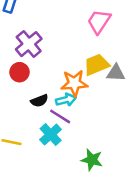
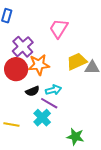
pink trapezoid: (99, 22) -> (59, 28), moved
red circle: (19, 72) -> (16, 69), size x1.5
orange star: (74, 83) -> (39, 65), moved

